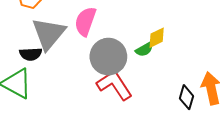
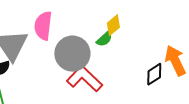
black diamond: (187, 97) -> (154, 74), turned 55

